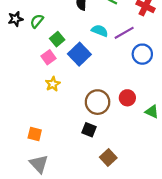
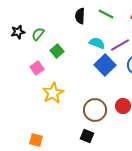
blue square: (79, 54) -> (105, 65), moved
pink square: (49, 57) -> (37, 68), moved
yellow star: (53, 84) -> (53, 93), size x1.5

